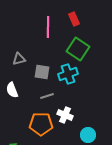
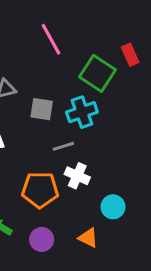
red rectangle: (74, 19) -> (130, 55), moved
pink line: (48, 27) -> (51, 39), turned -30
gray line: (47, 96) -> (63, 146), moved

